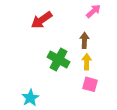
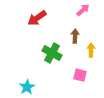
yellow arrow: (87, 62) -> (91, 50), moved

